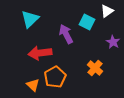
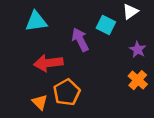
cyan triangle: (30, 19) -> (36, 21), turned 36
orange cross: (95, 68) -> (138, 80), moved

